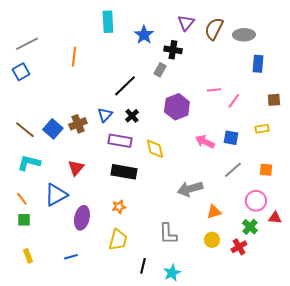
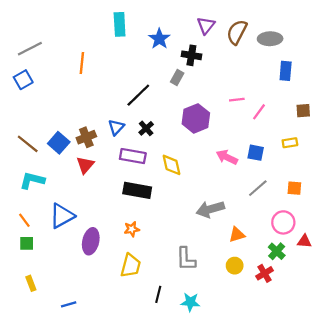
red triangle: (76, 168) -> (85, 165), moved
blue line: (71, 257) -> (69, 304), moved
cyan star: (172, 273) -> (190, 302), turned 30

